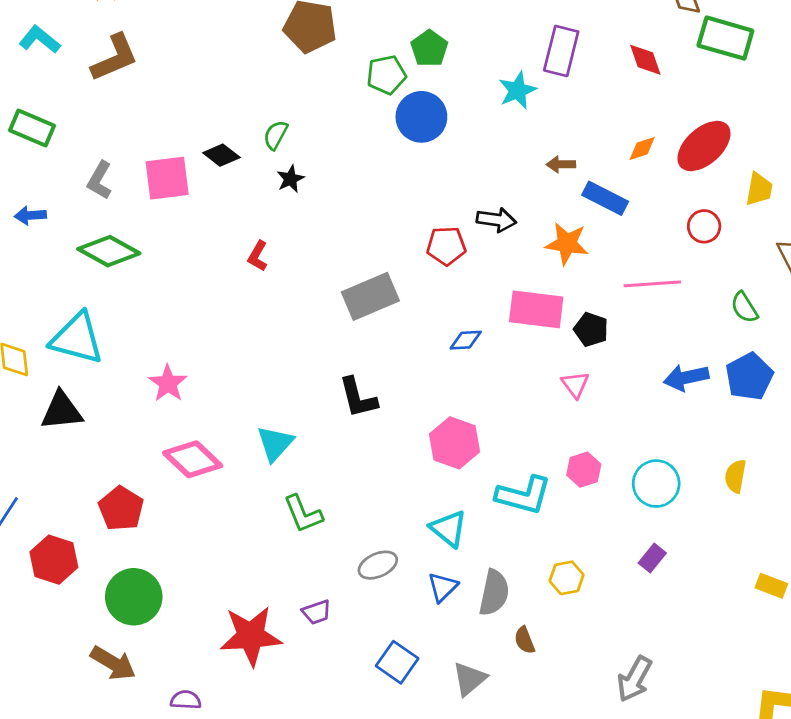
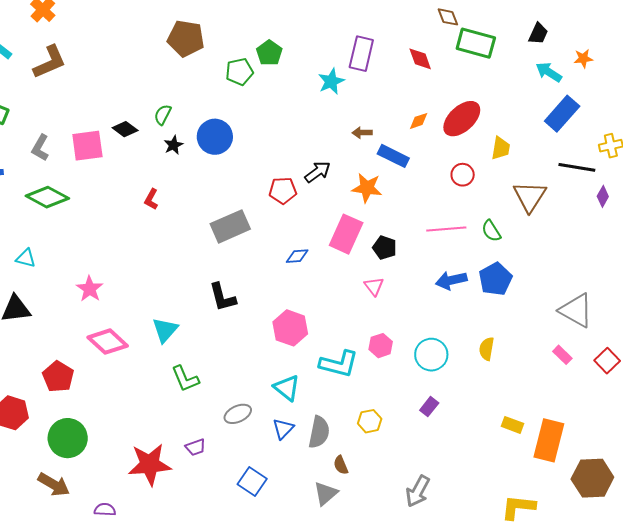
blue circle: (421, 117) -> (215, 137), moved
black arrow: (496, 220) -> (318, 172), turned -44
pink line: (652, 284) -> (446, 229), moved
pink rectangle: (536, 309) -> (346, 234), turned -72
cyan triangle: (77, 338) -> (26, 258), size x0.5
gray triangle: (469, 679) -> (326, 493), moved

